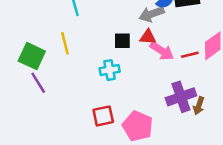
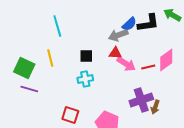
black square: (122, 41) -> (86, 56), moved
purple line: (38, 83) -> (29, 89), turned -42
red square: (103, 116) -> (70, 115), moved, turned 30

